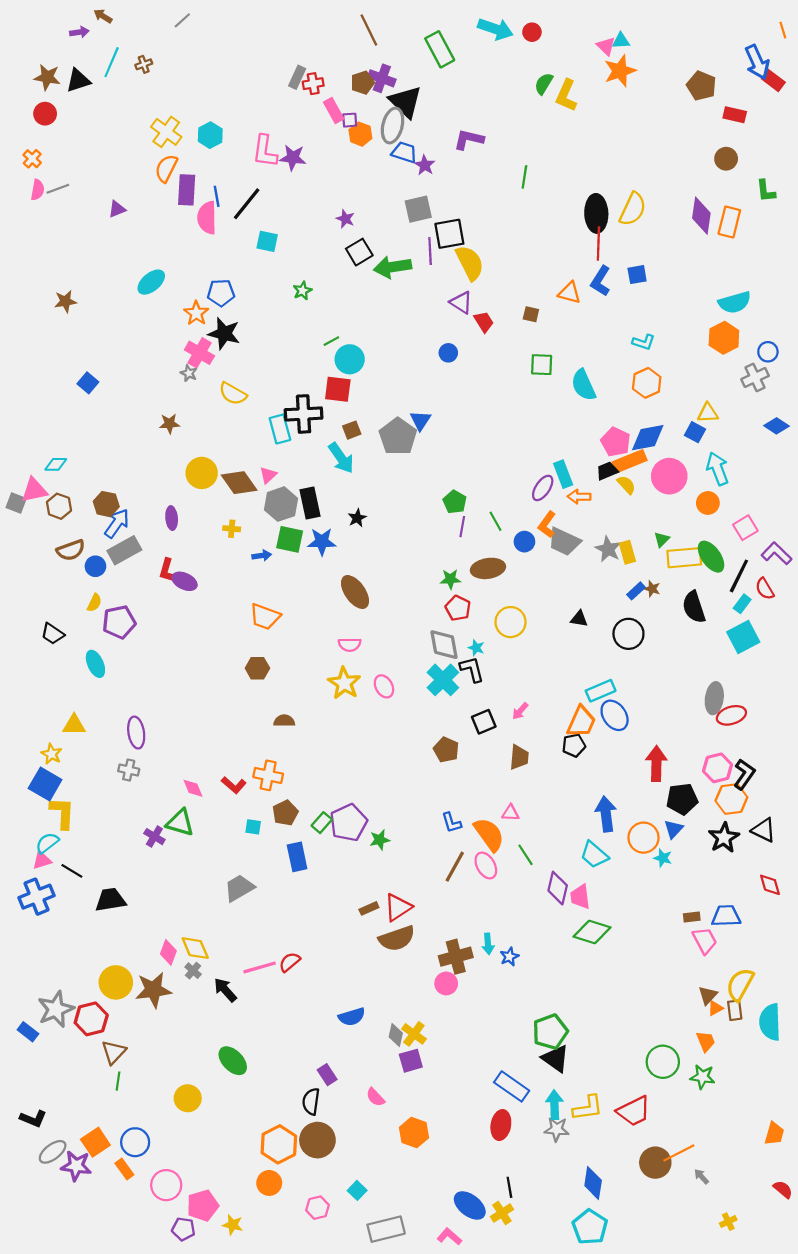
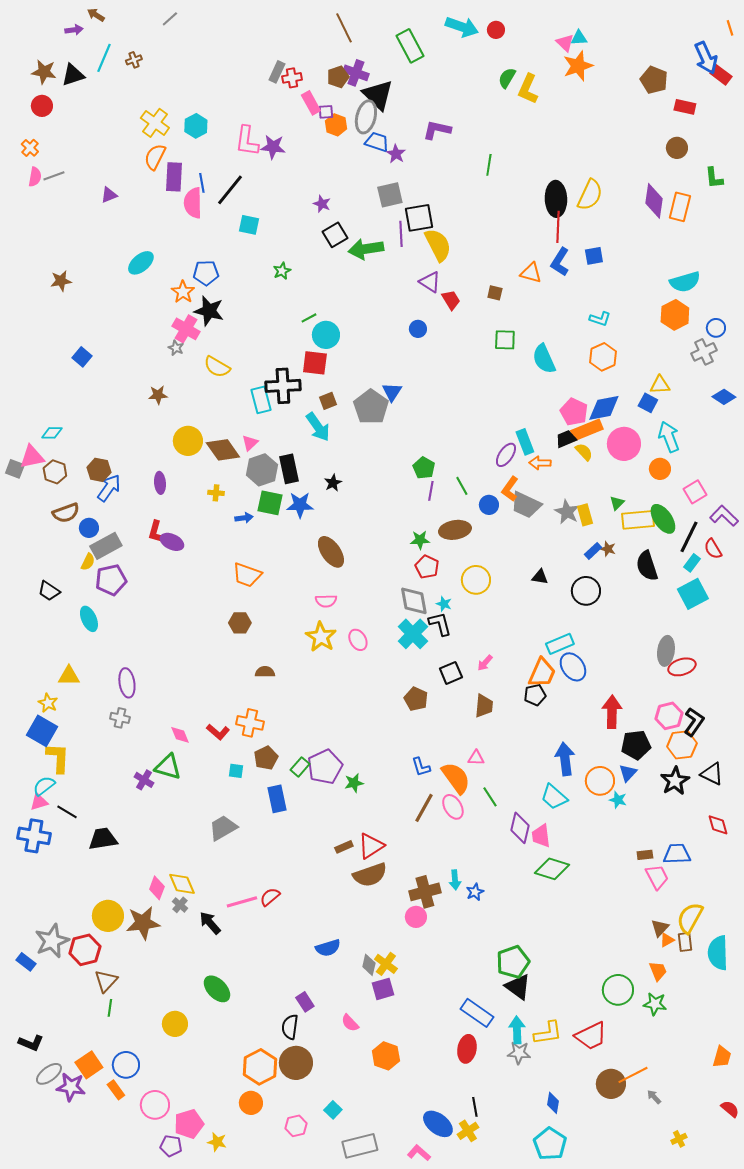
gray rectangle: (124, 550) -> (106, 546), moved
blue cross: (36, 897) -> (34, 836), turned 32
blue diamond: (593, 1183) -> (553, 1103), size x0.7

